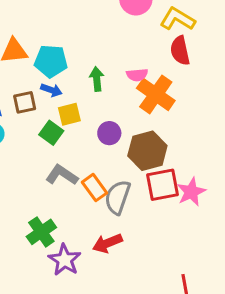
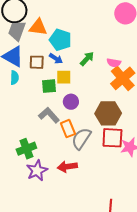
green arrow: (97, 79) -> (87, 59), turned 35
green square: (51, 133) -> (49, 86), turned 35
purple circle: (109, 133) -> (71, 102), moved

